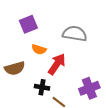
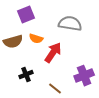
brown semicircle: (15, 68) -> (13, 42), moved
black cross: (42, 87) -> (26, 75), moved, turned -32

